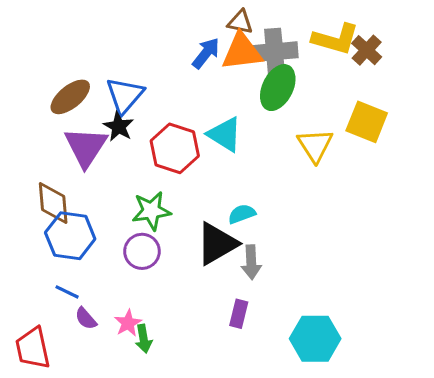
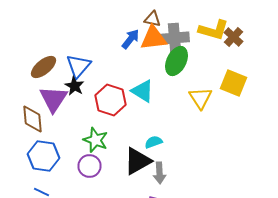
brown diamond: (53, 203) -> (32, 119), moved
green star: (151, 211) -> (96, 140), turned 30

